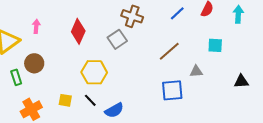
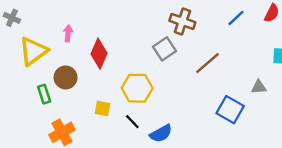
red diamond: (78, 31) -> (99, 54), moved
brown line: (169, 51) -> (207, 63), moved
blue square: (172, 90) -> (230, 110), turned 35
yellow square: (65, 100) -> (103, 108), moved

